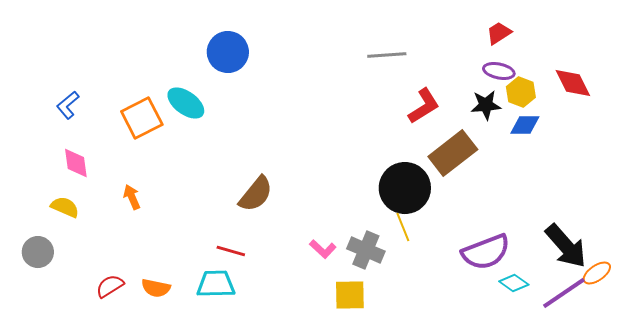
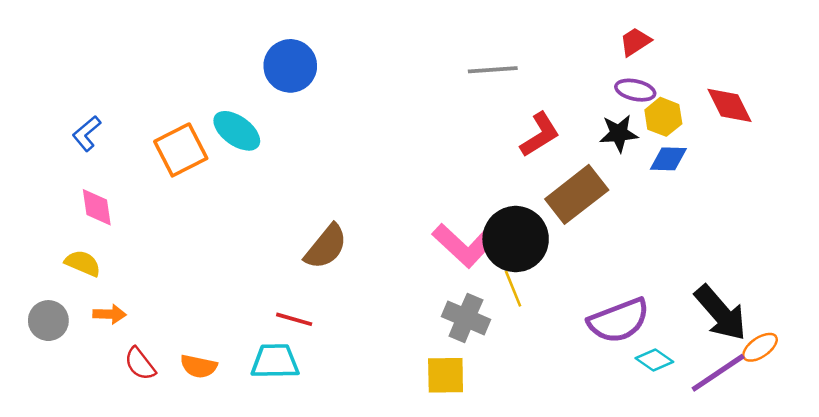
orange arrow: (132, 197) -> (109, 314), moved, turned 115
pink L-shape: (323, 249) -> (463, 245), moved, size x1.8
red semicircle: (110, 286) -> (140, 364), turned -96

